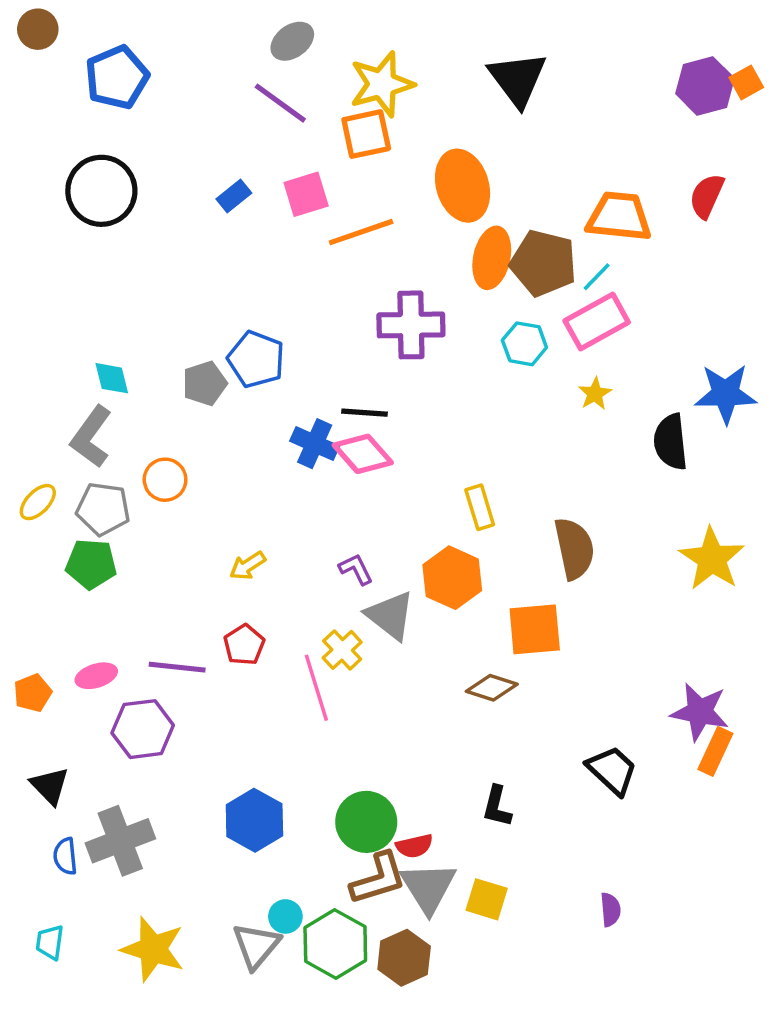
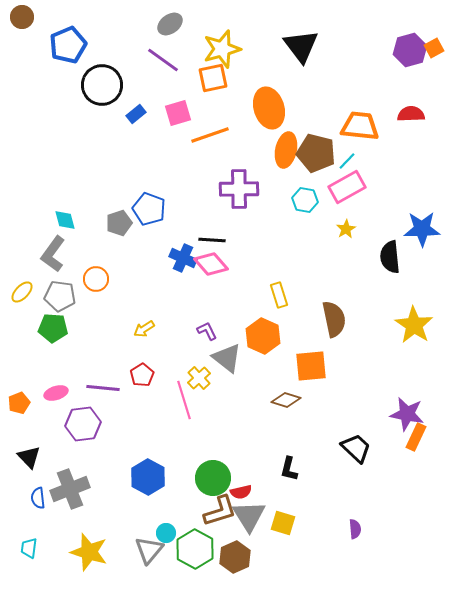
black circle: (101, 191) -> (102, 85), moved
red semicircle: (707, 196) -> (411, 114), turned 64

